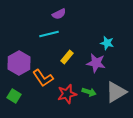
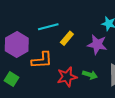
cyan line: (49, 34) -> (48, 27), moved
orange L-shape: (43, 78) -> (42, 60), turned -60

